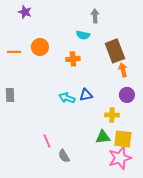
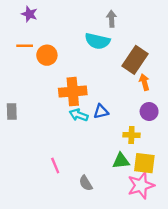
cyan semicircle: (83, 35) -> (97, 41), size x1.5
brown rectangle: (115, 51) -> (135, 60), turned 55
orange line: (14, 52) -> (25, 46), moved
orange cross: (73, 59) -> (73, 92), moved, size x1.6
gray semicircle: (64, 156) -> (86, 183), moved

